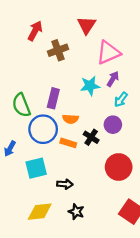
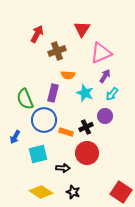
cyan star: (90, 86) -> (85, 93), moved, turned 30
orange semicircle: (71, 119) -> (68, 75), moved
black cross: (91, 137) -> (86, 127), turned 32
red circle: (119, 167) -> (87, 153), moved
yellow diamond: (40, 212) -> (41, 192), turned 40

